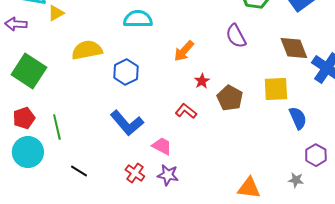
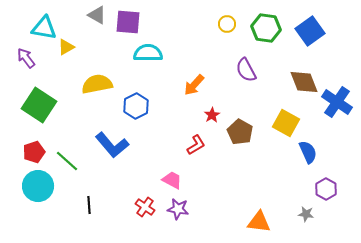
purple arrow: (16, 24) -> (26, 58), turned 50
yellow square: (276, 89) -> (286, 123), turned 32
red L-shape: (186, 111) -> (196, 145), turned 110
blue L-shape: (127, 123) -> (112, 145), moved
green line: (57, 127) -> (67, 161), turned -35
black line: (79, 171) -> (89, 205), turned 54

